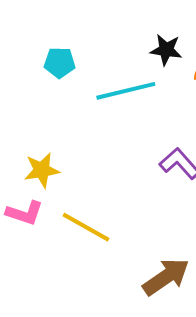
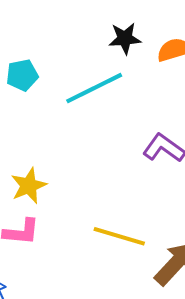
yellow line: (86, 227) -> (119, 236), moved

